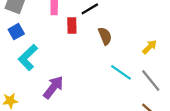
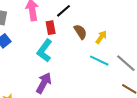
yellow arrow: (150, 47) -> (101, 37), moved
cyan L-shape: (28, 57) -> (45, 51), moved

